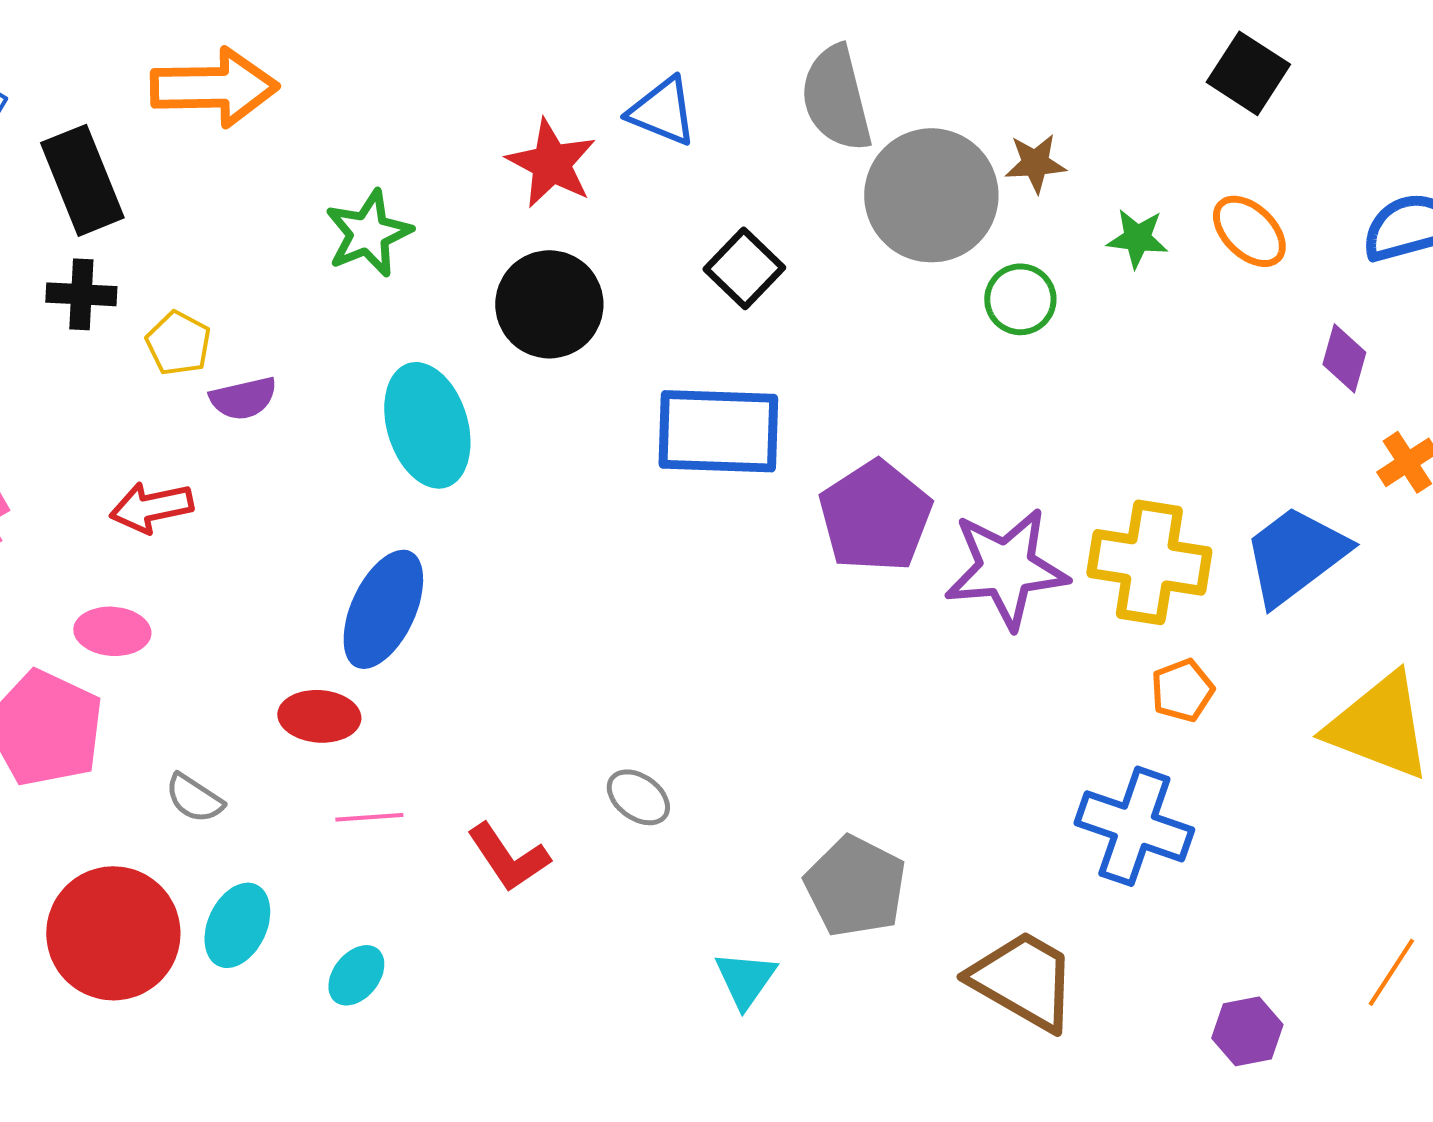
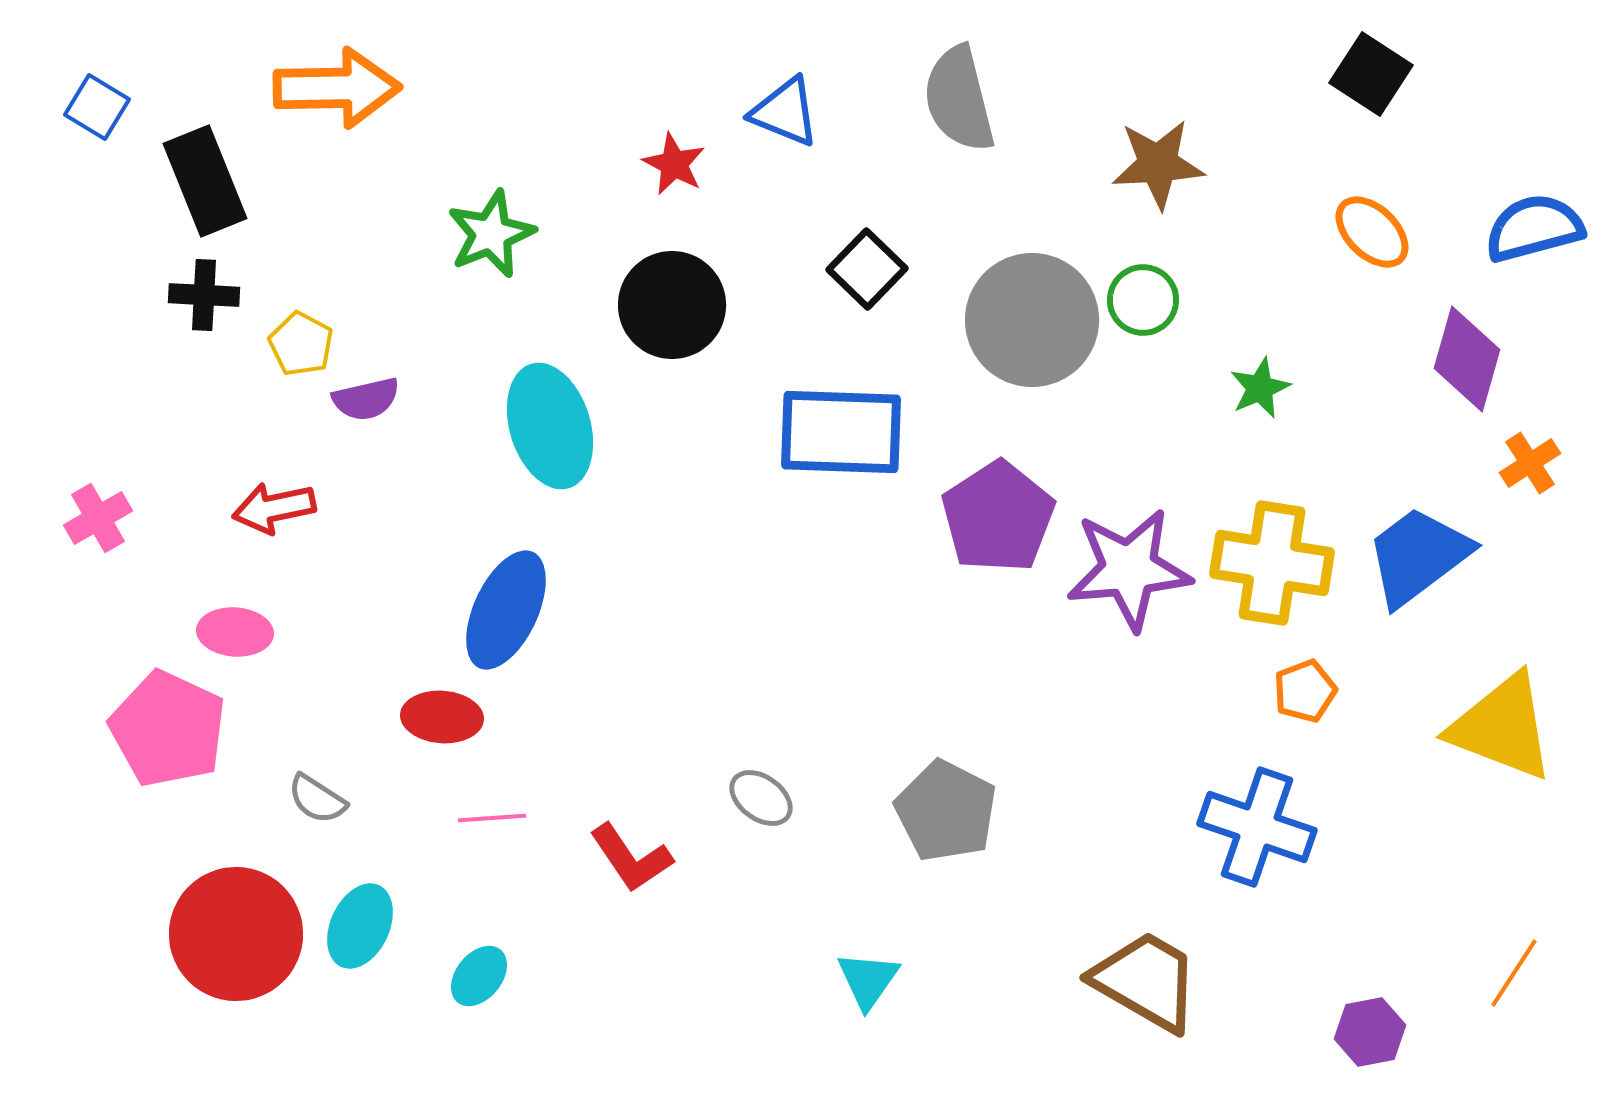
red star: (551, 163) -> (674, 164), size x0.7
brown star: (1035, 163) -> (1158, 164), size x1.5
gray circle: (931, 195) -> (1032, 320), moved
green star: (1137, 238) -> (1260, 388), moved, turned -30
purple diamond: (1344, 358) -> (1467, 359), size x1.5
gray pentagon: (855, 886) -> (946, 811), moved

